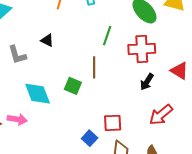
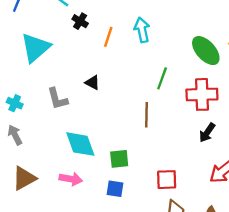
green square: (73, 86) -> (119, 159), moved, turned -30
pink arrow: (17, 119) -> (71, 179), moved
blue square: (90, 138) -> (115, 189), moved, turned -35

